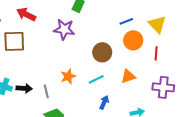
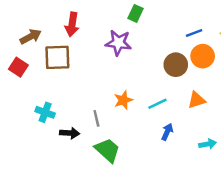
red arrow: (26, 14) -> (72, 24), turned -108
brown circle: (102, 52) -> (176, 65), moved
black arrow: (24, 88) -> (70, 133), moved

